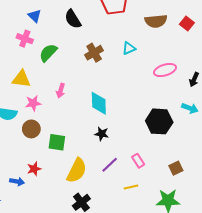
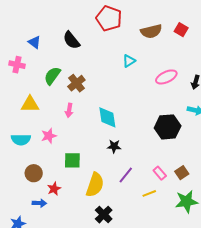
pink cross: (25, 39) -> (17, 65), moved
brown cross: (94, 53) -> (76, 83), moved
pink star: (33, 103) -> (49, 136), moved
brown circle: (31, 129) -> (34, 173), moved
pink rectangle: (138, 161) -> (160, 173), moved
brown square: (176, 168) -> (182, 173), moved

